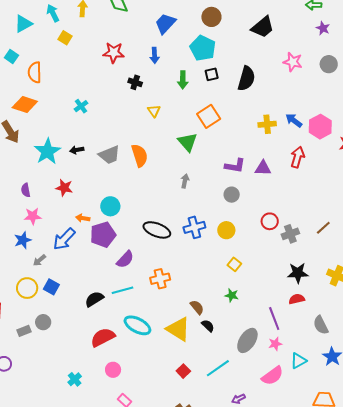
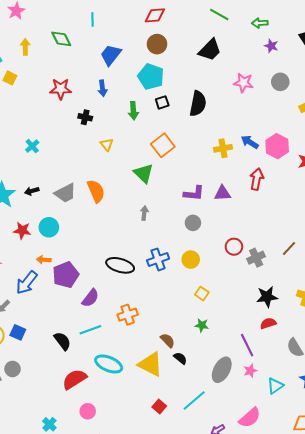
cyan circle: (110, 206) -> (49, 227), moved
black semicircle: (94, 299) -> (62, 341), turned 90
pink semicircle: (272, 376) -> (250, 418), moved

